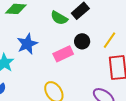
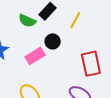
yellow line: (110, 40) -> (75, 20), moved

